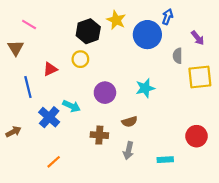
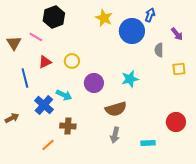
pink line: (29, 25) -> (36, 37), moved
black hexagon: (88, 31) -> (54, 17), moved
yellow circle: (80, 59) -> (72, 61), moved
yellow square: (200, 77) -> (179, 69), size x0.6
brown semicircle: (130, 122) -> (116, 109), size x1.5
brown cross: (99, 135) -> (68, 126), moved

